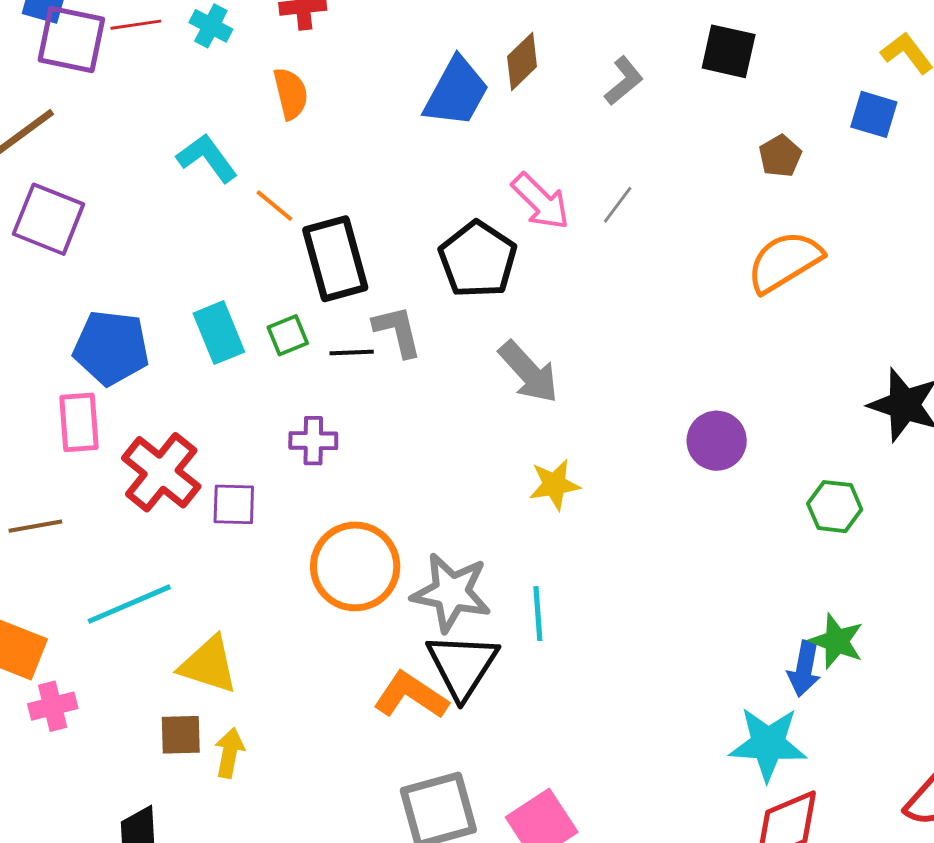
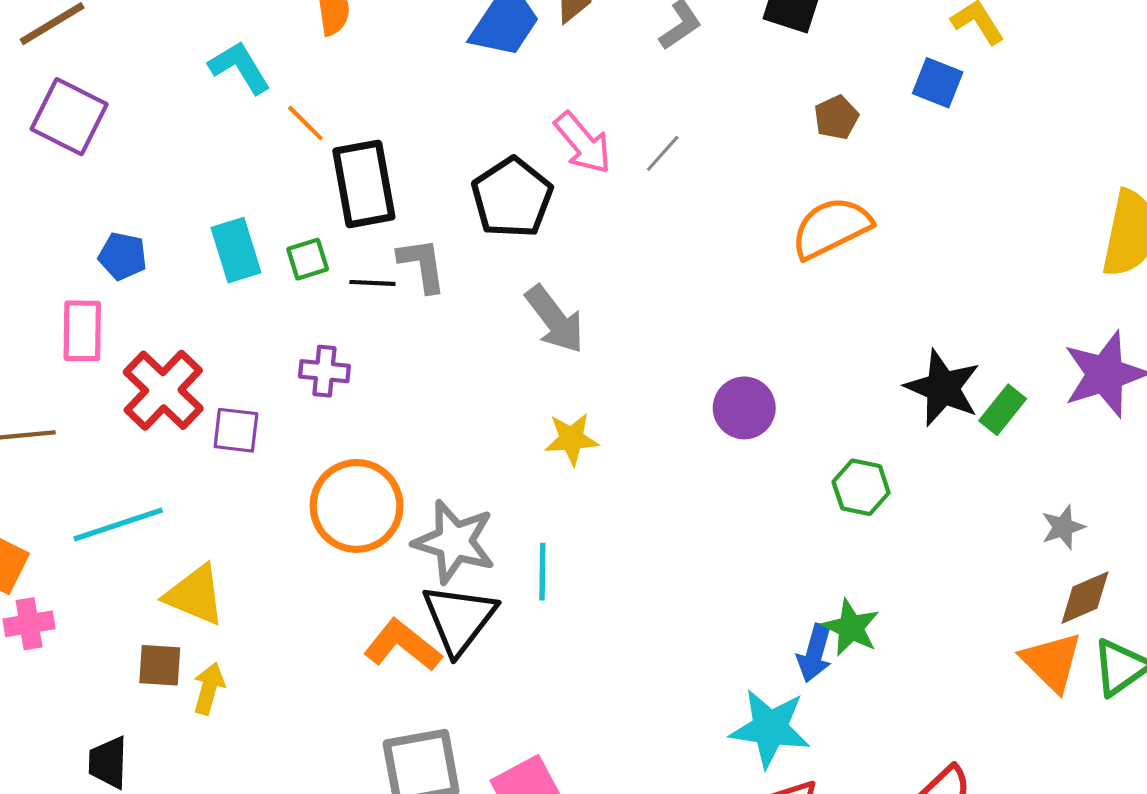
blue pentagon: (111, 348) -> (123, 256), size x0.6

